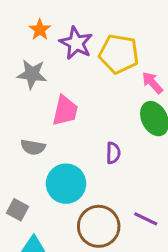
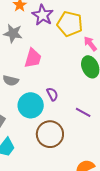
purple semicircle: (113, 153) -> (52, 94), moved, turned -32
purple line: (146, 219) -> (83, 112), moved

